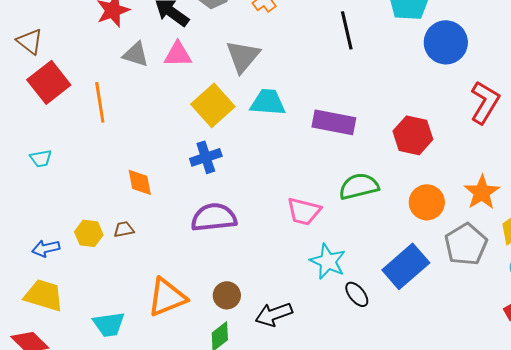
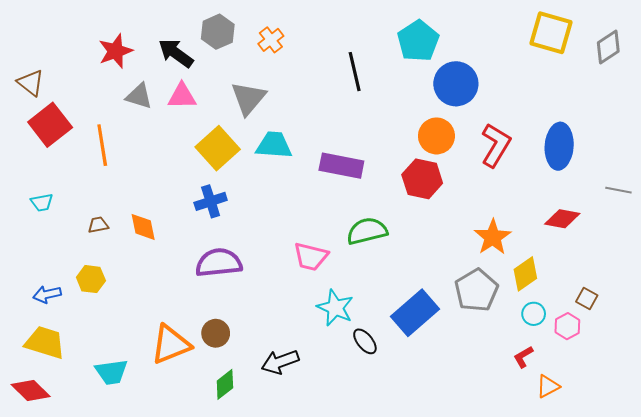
orange circle: (427, 202) -> (436, 136), moved
brown trapezoid: (124, 229) -> (98, 225), moved
brown circle: (227, 295) -> (216, 333), moved

